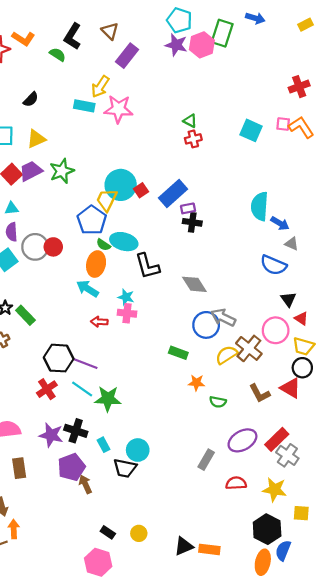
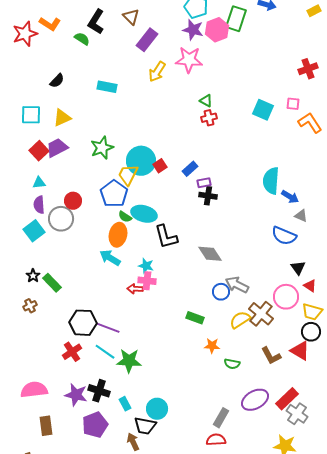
yellow arrow: (100, 87) -> (157, 72), moved
pink star: (118, 109) -> (189, 60), moved
orange L-shape: (301, 127) -> (310, 123), moved
green star: (62, 171) -> (102, 148), moved
blue rectangle: (173, 193) -> (190, 169), size x0.6
red circle: (53, 247) -> (73, 201), moved
red arrow: (99, 322) -> (135, 289), moved
blue circle: (206, 325) -> (221, 292), size x0.7
red semicircle: (236, 483) -> (216, 440), moved
brown arrow: (85, 484) -> (133, 442), moved

